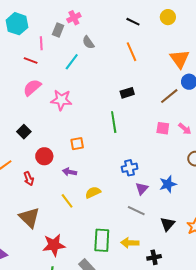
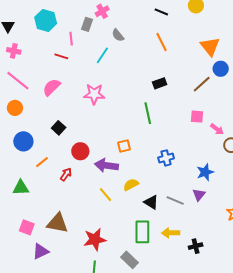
pink semicircle: (32, 87) -> (52, 87), moved
pink arrow: (185, 129) -> (217, 129), moved
orange square: (77, 144) -> (124, 146), moved
purple arrow: (70, 172) -> (106, 165), size x1.6
red arrow: (29, 179) -> (66, 174), turned -120
purple triangle: (142, 189) -> (199, 195), moved
brown triangle: (29, 218) -> (58, 223), moved, turned -30
black triangle: (168, 224) -> (151, 202), moved, turned -35

